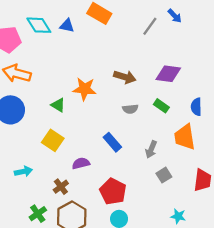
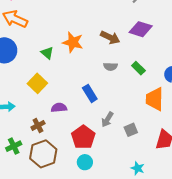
purple diamond: (168, 74) -> (141, 29), moved
gray arrow: (151, 149) -> (107, 119), moved

